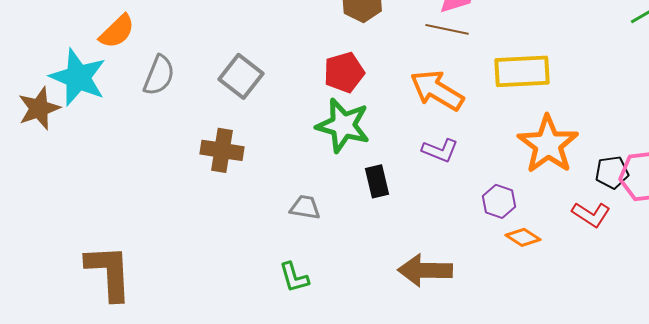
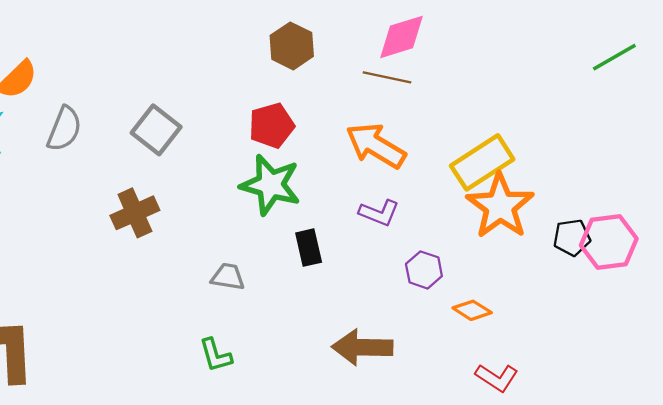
yellow rectangle: (522, 71) -> (482, 162), moved, turned -30
brown cross: (222, 150) -> (135, 213), turned -33
purple hexagon: (499, 201) -> (424, 270), moved
red L-shape: (591, 214) -> (497, 378), moved

